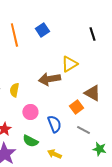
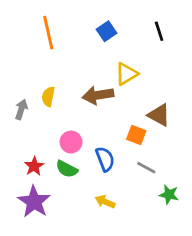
blue square: (42, 30) -> (107, 31), moved
yellow semicircle: (14, 90) -> (48, 97), moved
orange square: (76, 107) -> (136, 135), turned -32
green semicircle: (30, 141) -> (67, 169), moved

